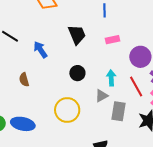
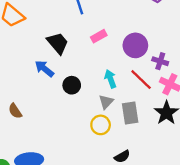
blue arrow: (40, 50) -> (44, 69), moved
yellow circle: (67, 110) -> (101, 125), moved, size x0.7

